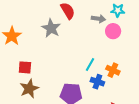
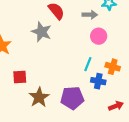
pink circle: (113, 31) -> (99, 36), moved
brown star: (29, 89) -> (39, 97), moved

